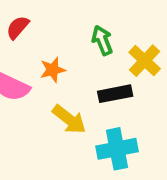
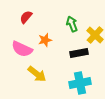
yellow arrow: (69, 119) -> (37, 74), moved

